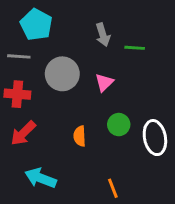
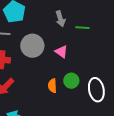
pink triangle: (104, 83) -> (61, 52), turned -40
orange semicircle: (80, 136) -> (52, 86), moved

